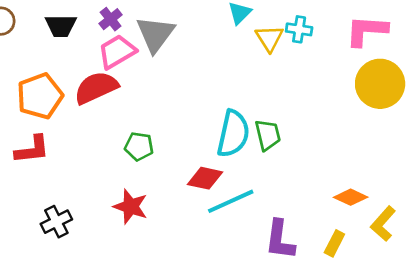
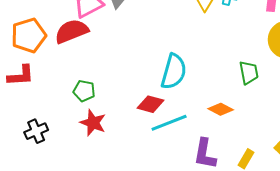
green trapezoid: (268, 135) -> (249, 73), moved
green pentagon: (139, 146) -> (84, 91), moved
orange diamond: (351, 197) -> (221, 109), moved

